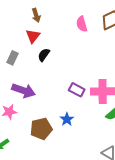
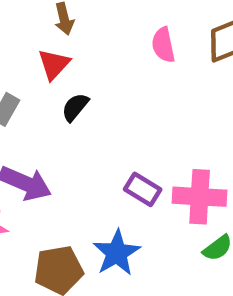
blue star: (67, 119) -> (117, 253), size x1.5

